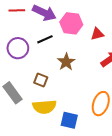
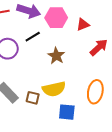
brown square: (41, 80) -> (33, 98), moved
yellow semicircle: (44, 107) -> (54, 89), moved

